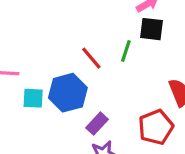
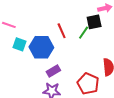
black square: (151, 29) -> (94, 22), moved, turned -35
red pentagon: (156, 127) -> (88, 84), turned 30

